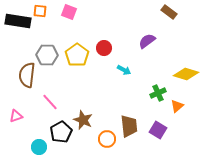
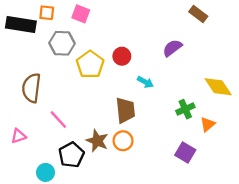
gray hexagon: (47, 55) -> (62, 43), moved
yellow diamond: (186, 74) -> (218, 87), turned 40
brown trapezoid: (129, 126) -> (125, 110), moved
orange circle: (107, 139) -> (123, 141), moved

